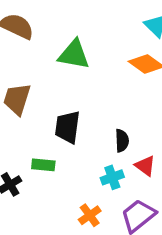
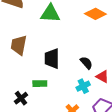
black semicircle: (122, 141) -> (86, 63), turned -32

